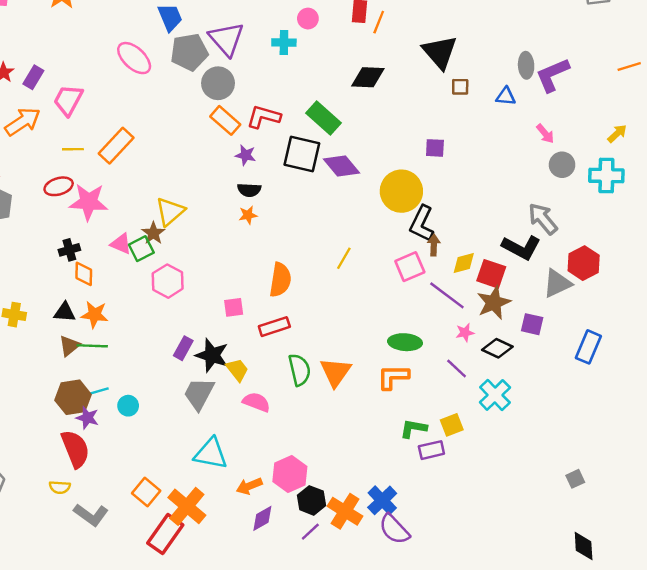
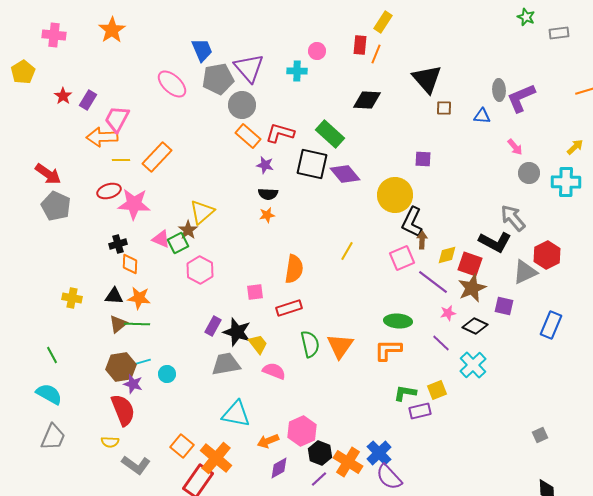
orange arrow: (23, 122) -> (102, 137), moved, turned -148
gray trapezoid: (199, 394) -> (226, 364), turned 52

